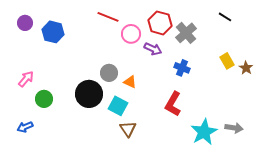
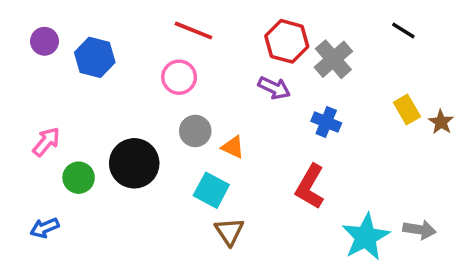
pink circle: (131, 34) -> (179, 77), moved
black circle: (89, 94) -> (134, 163), moved

